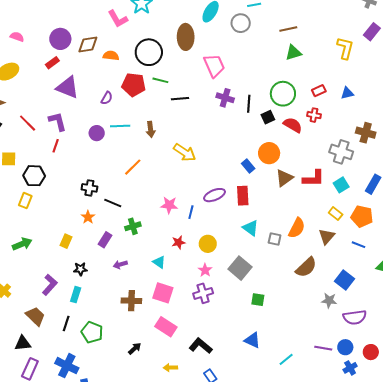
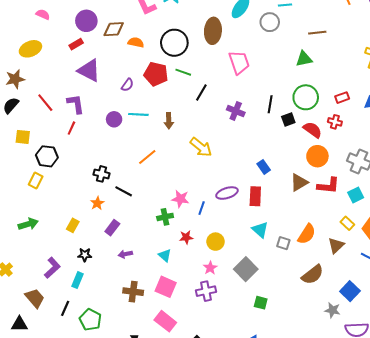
green triangle: (293, 53) -> (304, 59), moved
purple cross: (225, 98) -> (236, 111), moved
black line: (180, 99) -> (201, 93), turned -60
orange circle: (269, 153) -> (317, 156), moved
green cross: (133, 226) -> (165, 217), moved

